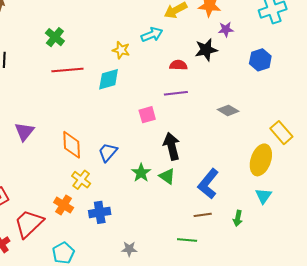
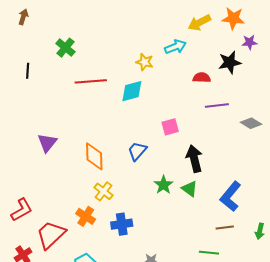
green cross: (55, 37) -> (66, 48), moved
purple line: (176, 93) -> (217, 105), moved
blue trapezoid: (108, 152) -> (137, 151), moved

